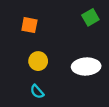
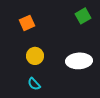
orange square: (29, 25) -> (27, 23), turned -35

